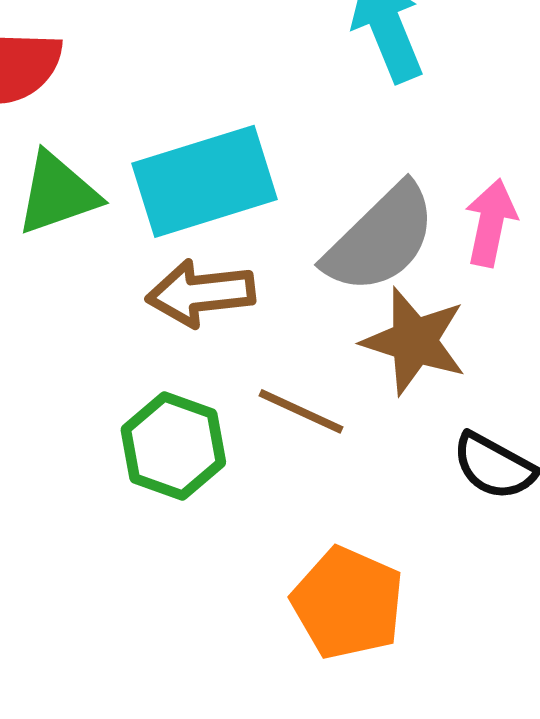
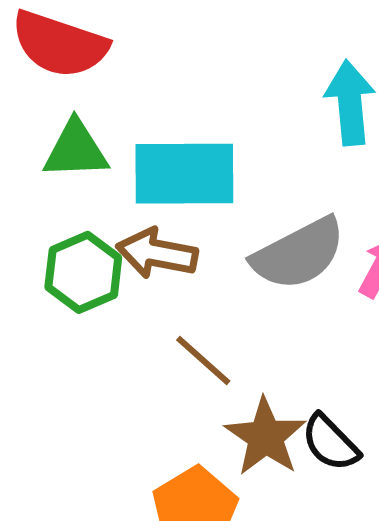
brown star: (414, 341) -> (266, 437), moved
green hexagon: (173, 446) -> (83, 272), moved

